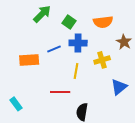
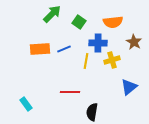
blue cross: (78, 43) -> (98, 43), moved
orange rectangle: (29, 60) -> (40, 49), moved
yellow line: (76, 71) -> (86, 61), moved

